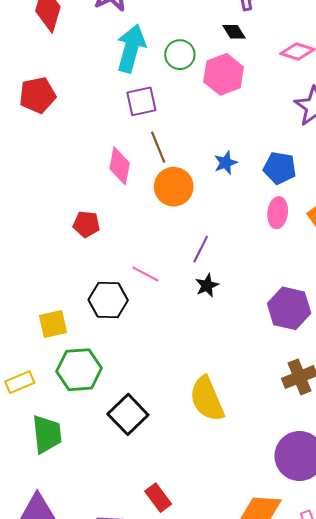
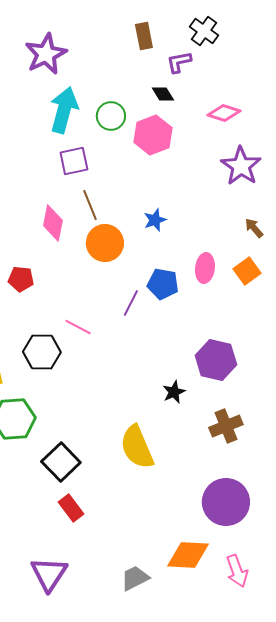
blue pentagon: (280, 168) -> (163, 284), moved
black star: (207, 285) -> (174, 392), moved
red rectangle: (158, 498) -> (71, 508), moved

